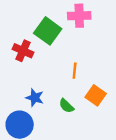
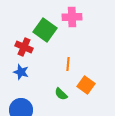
blue star: (35, 98) -> (21, 72), moved

